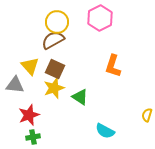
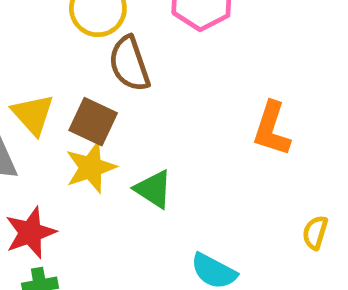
brown semicircle: (53, 40) -> (129, 64), moved, turned -80
orange L-shape: (113, 66) -> (272, 129), moved

